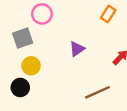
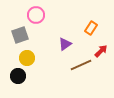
orange rectangle: (108, 14) -> (91, 28), moved
brown line: (97, 92) -> (81, 65), moved

